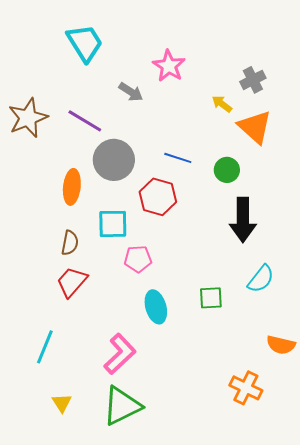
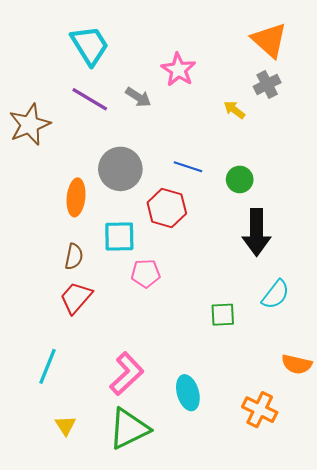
purple line: (85, 121) -> (90, 99), moved
orange triangle: (255, 127) -> (269, 40), moved
cyan ellipse: (156, 307) -> (188, 393), moved

